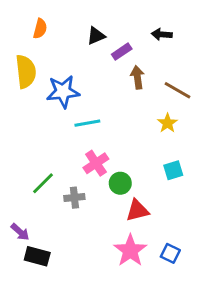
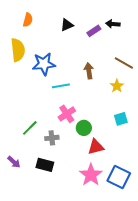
purple rectangle: (122, 52) -> (94, 31), moved
brown arrow: (137, 77) -> (89, 71), moved
blue square: (170, 253) -> (119, 177), size x1.6
black rectangle: (37, 256) -> (45, 165), moved

